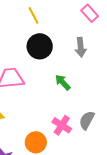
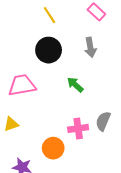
yellow line: (34, 15) -> (50, 15), moved
pink cross: (62, 125) -> (78, 128), turned -36

